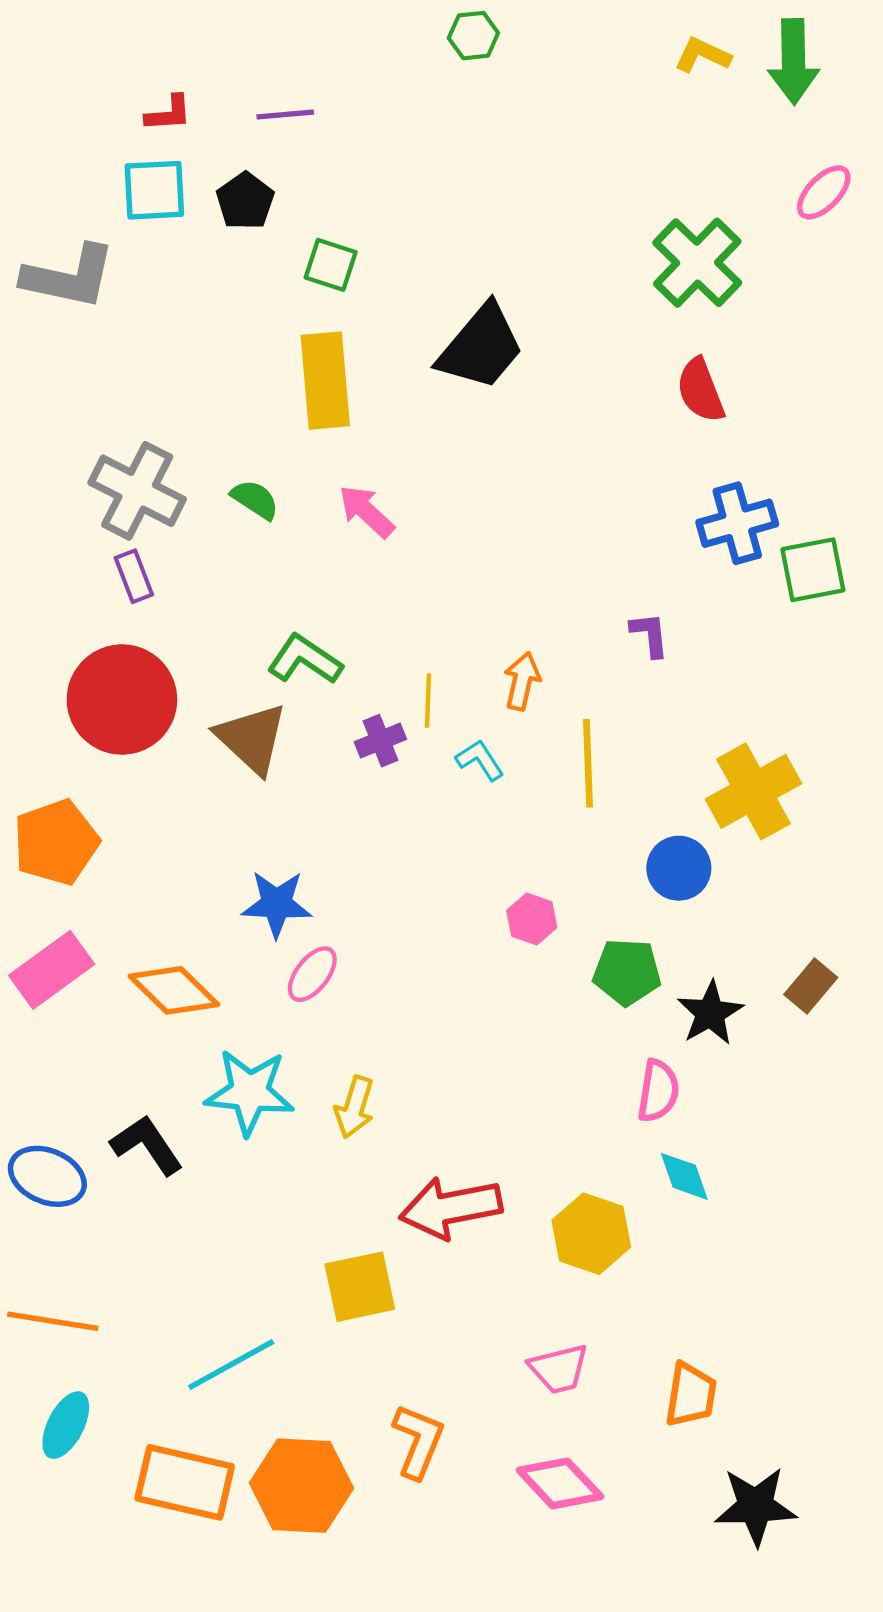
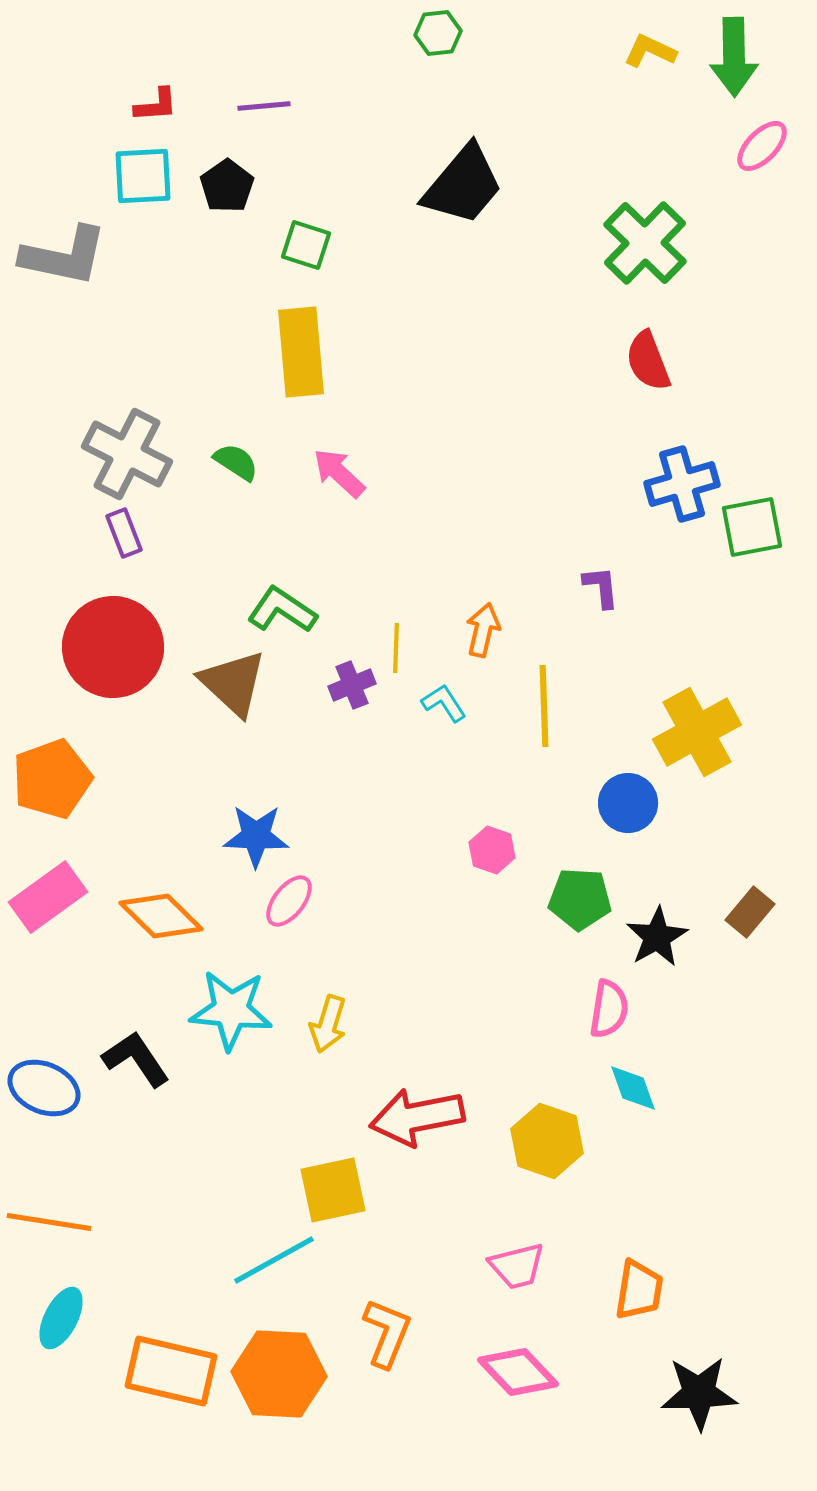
pink ellipse: (824, 192) -> (762, 146), moved
black trapezoid: (481, 347) -> (463, 185), moved
cyan line: (231, 1364) -> (274, 1260), moved

